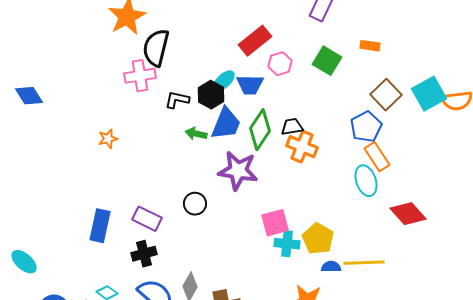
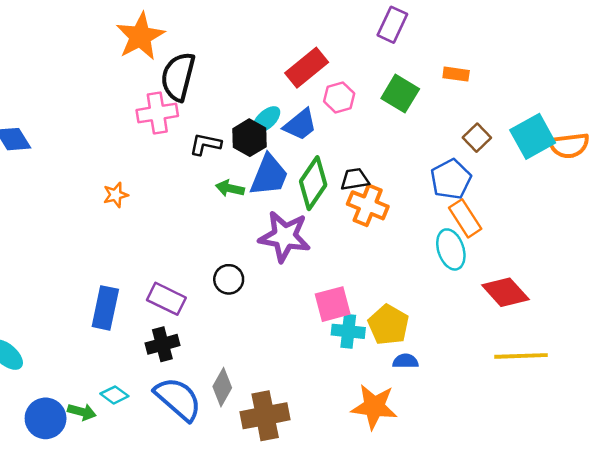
blue trapezoid: (250, 85) -> (300, 125), turned -40
brown square: (386, 95) -> (477, 138), size x0.7
yellow line: (364, 263) -> (521, 356), moved

